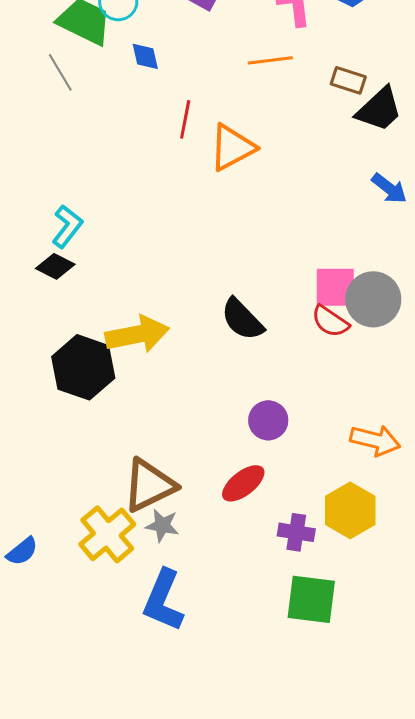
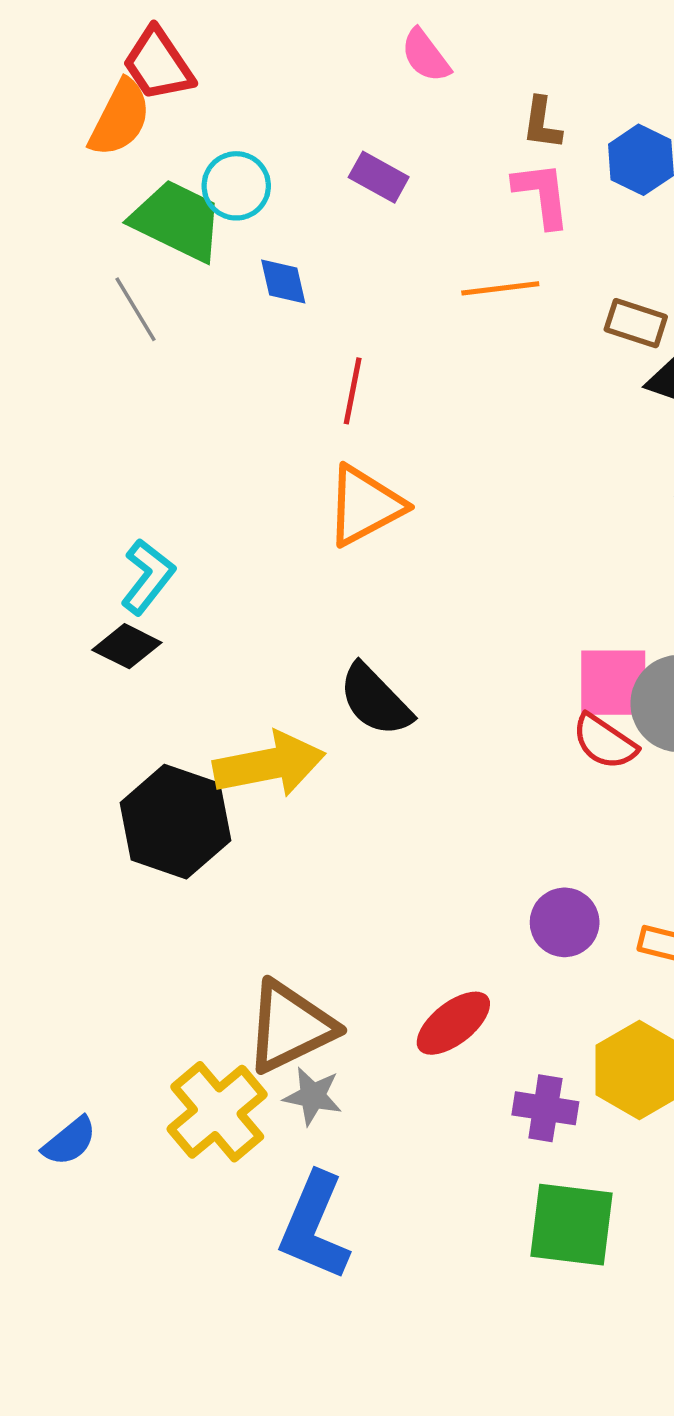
orange triangle: (232, 147) -> (365, 505), moved
black semicircle: (242, 319) -> (375, 700), moved
purple circle: (268, 420) -> (565, 922), moved

